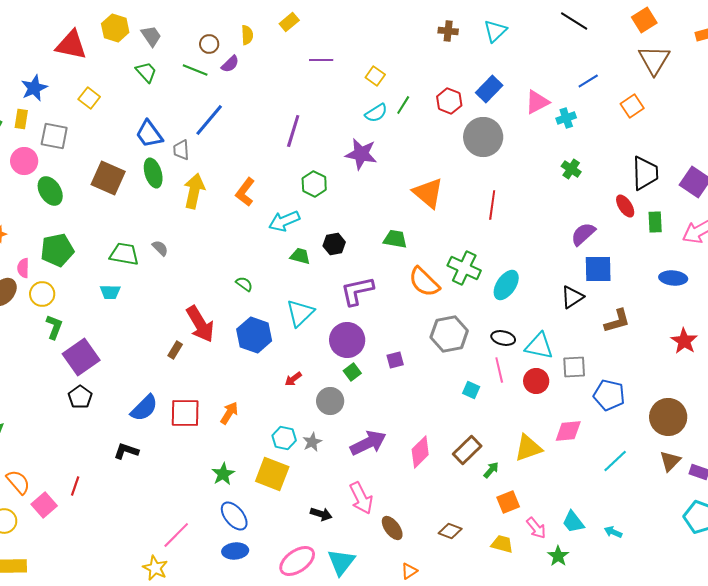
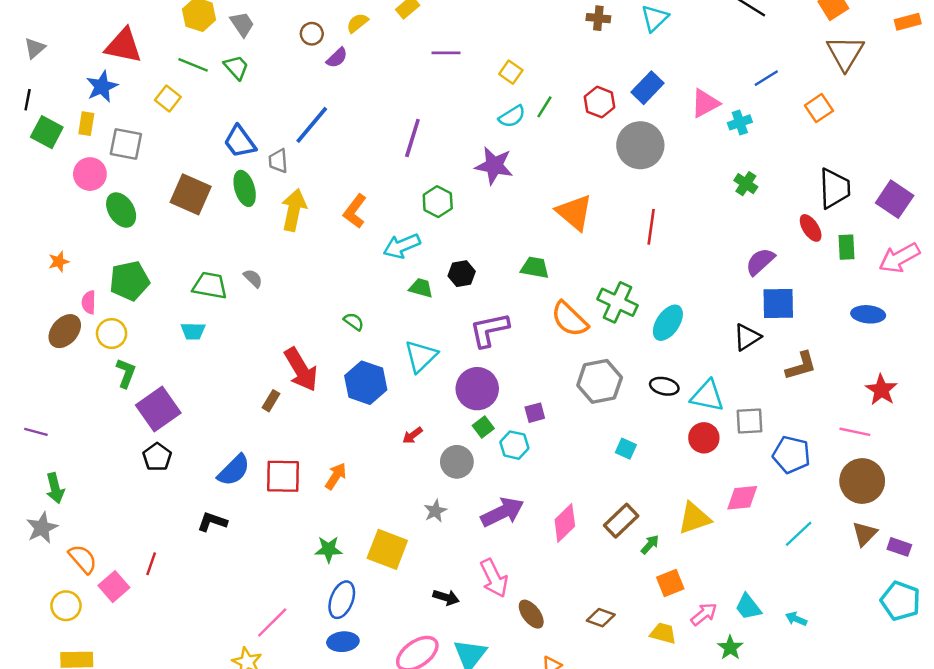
yellow semicircle: (247, 35) -> (357, 23), turned -126
red triangle: (71, 45) -> (124, 46), moved
green line: (195, 70) -> (193, 65), moved
pink line: (499, 370) -> (855, 432), moved, turned -65
cyan hexagon: (284, 438) -> (514, 445), moved
green star: (223, 474) -> (329, 549), turned 30
blue ellipse: (234, 516) -> (342, 600), turned 60
pink arrow: (536, 528) -> (704, 614), turned -90

